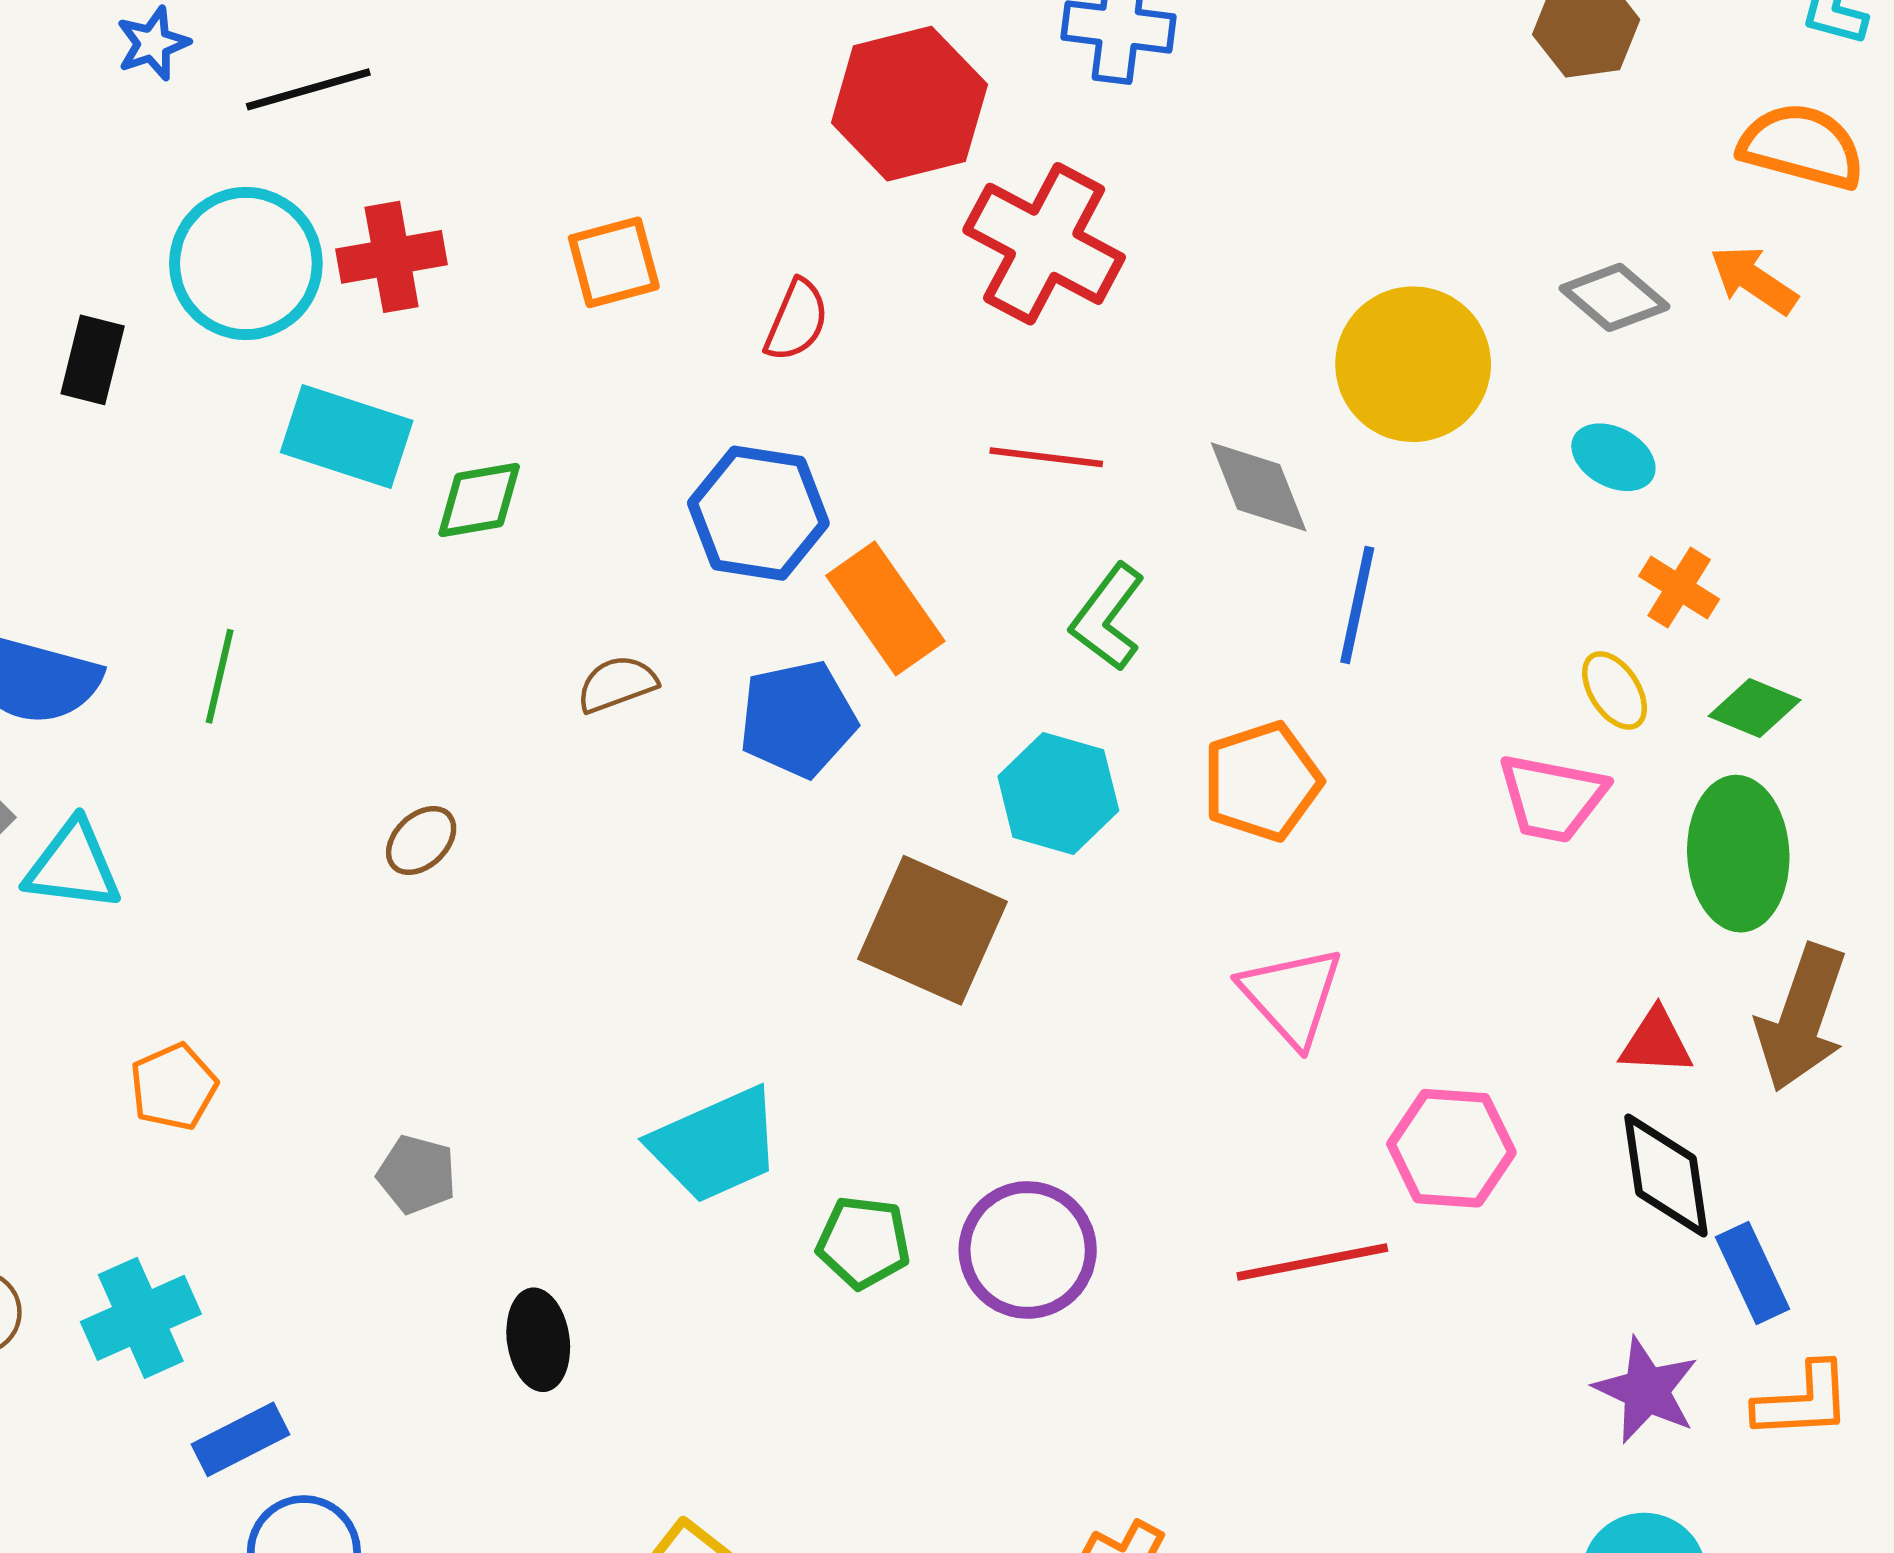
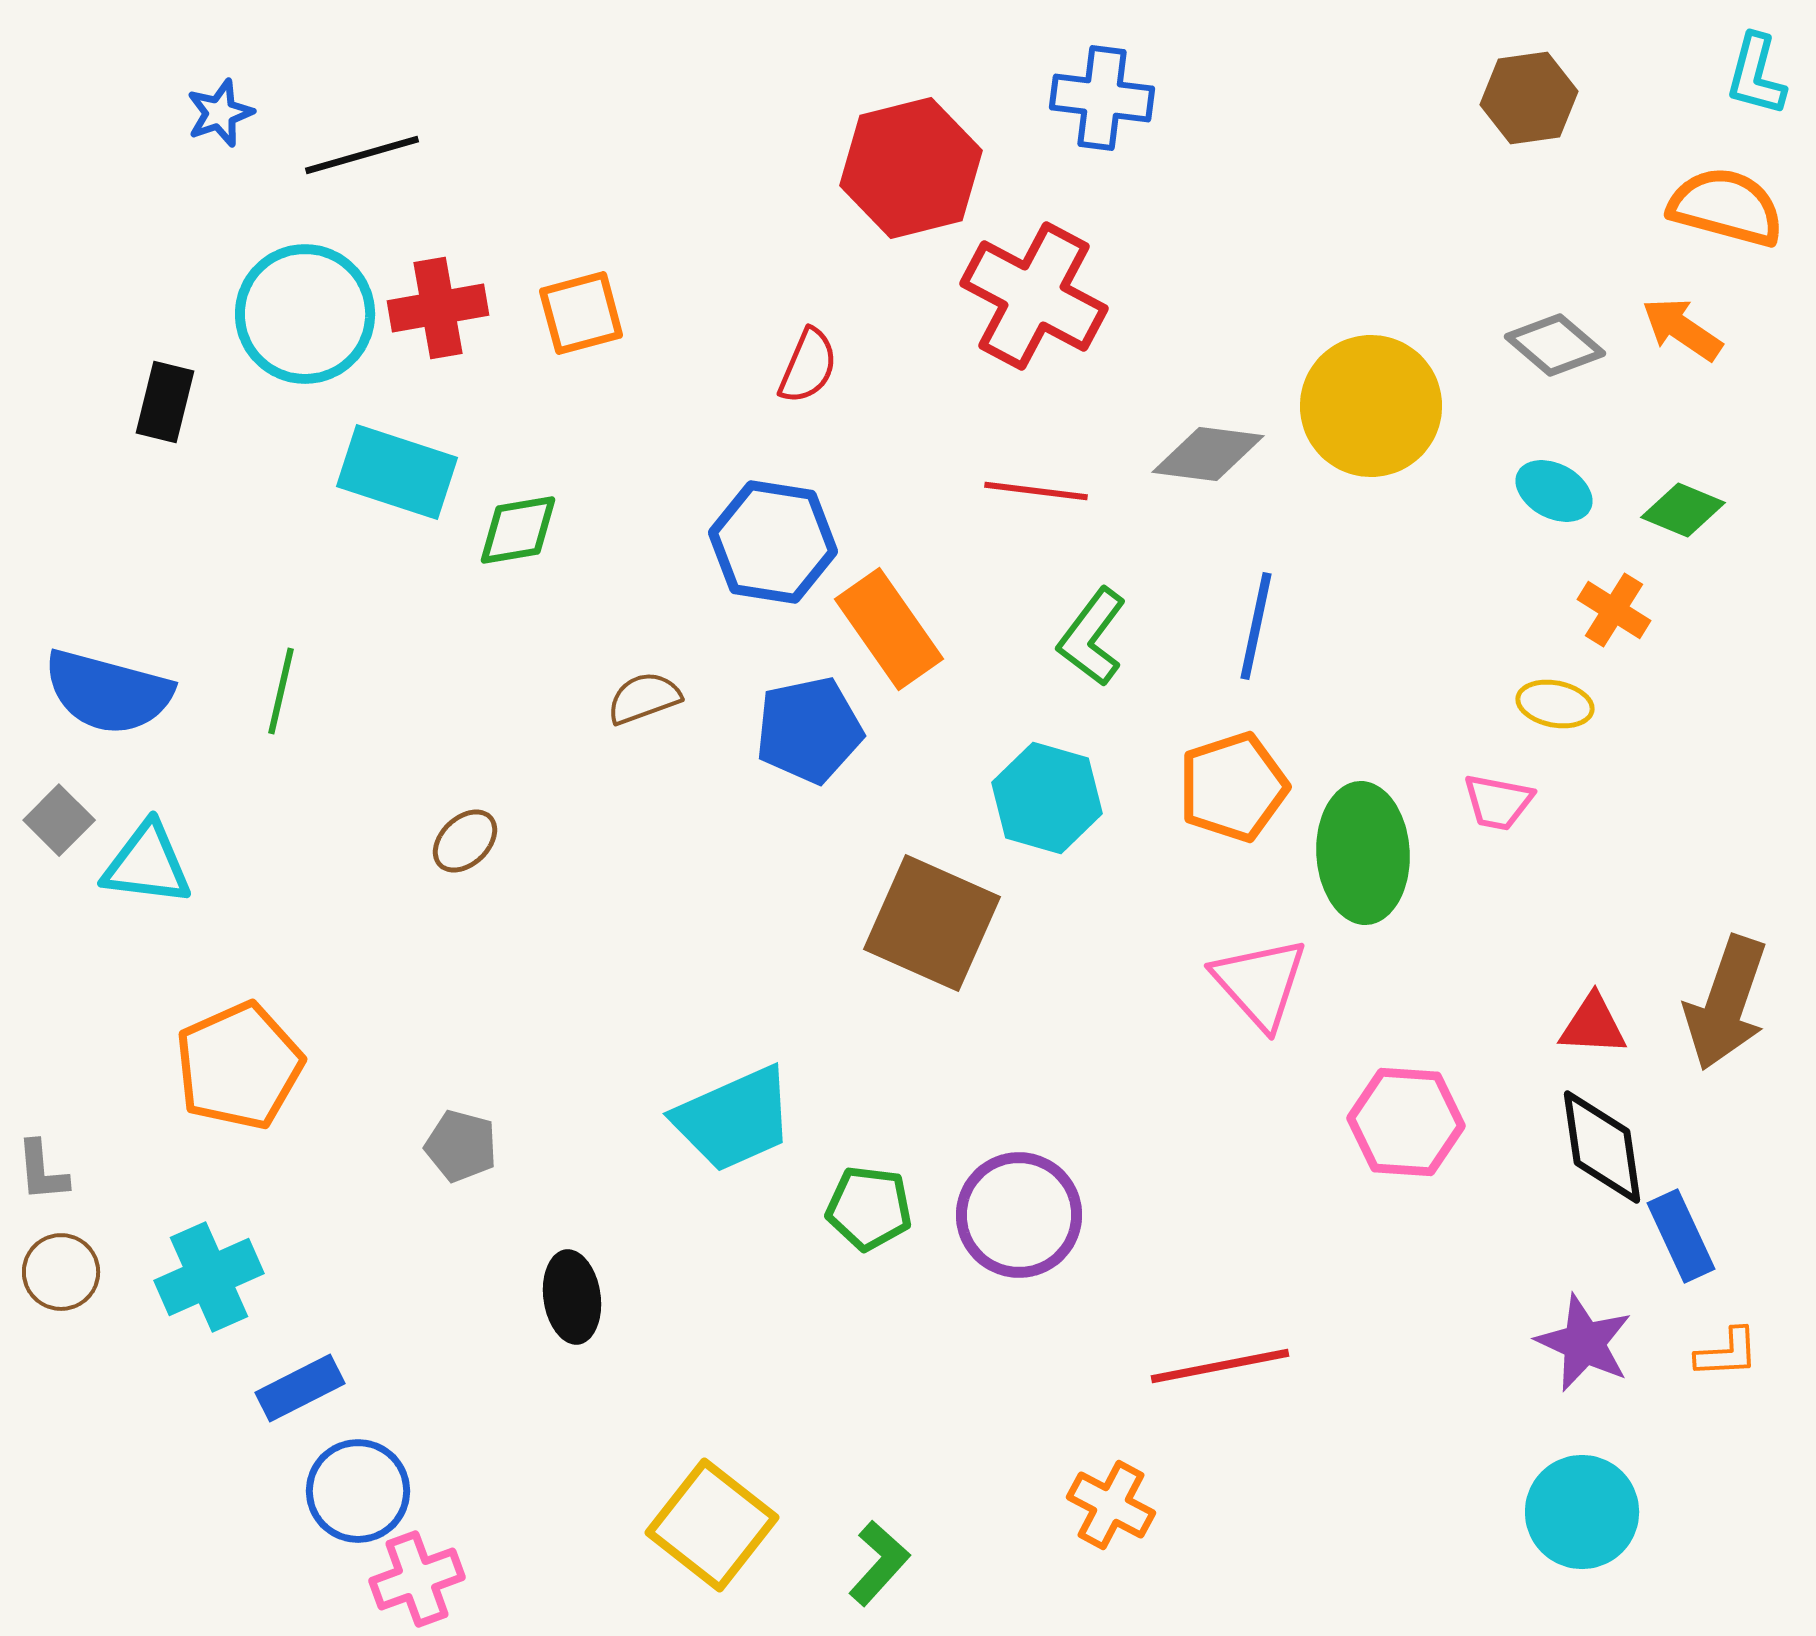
orange square: (614, 262) -> (581, 313), moved
gray diamond: (1259, 487) -> (1208, 454), moved, turned -61
blue line: (1357, 605) -> (1256, 626), moved
yellow ellipse: (1615, 690) -> (1555, 704), turned -46
green diamond: (1755, 708) -> (1683, 510), moved
pink trapezoid: (1552, 798) -> (1498, 802), size x0.7
green ellipse: (1738, 854) -> (1363, 853), moved
orange pentagon: (174, 1087) -> (239, 1066), size x1.6
red line: (1312, 1262) -> (1220, 1366), moved
orange L-shape: (1803, 1401) -> (1727, 1353), size x0.7

